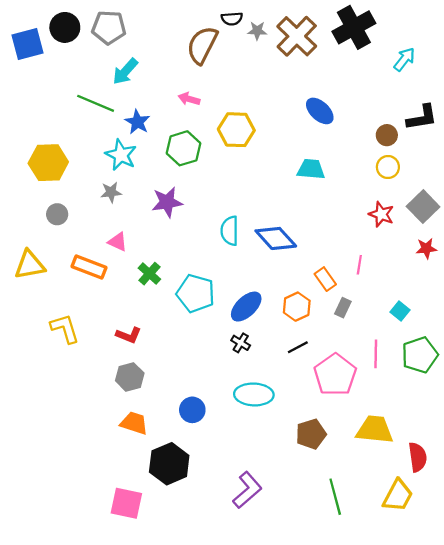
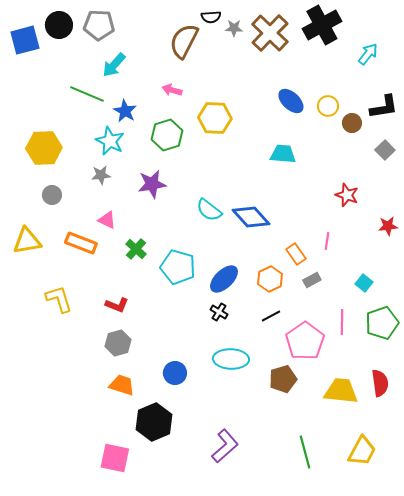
yellow circle: (388, 167) -> (328, 106), moved
gray square: (423, 207) -> (385, 150), moved, size x0.7
cyan semicircle: (230, 231) -> (209, 210), turned -52
gray rectangle: (343, 308) -> (312, 280), turned 36
brown pentagon: (311, 434) -> (283, 379), moved
red semicircle: (418, 457) -> (380, 383), moved

